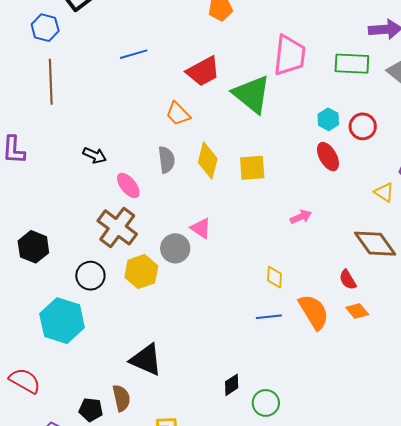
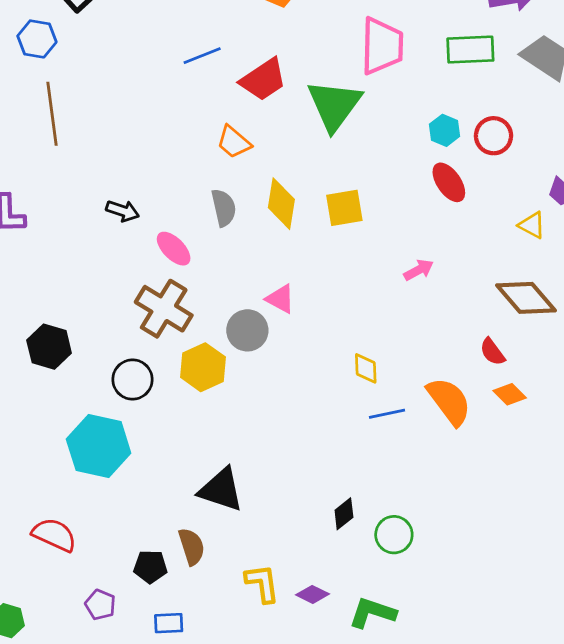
blue line: (134, 54) -> (202, 56), moved
green triangle: (252, 94) -> (334, 105), turned 33
yellow diamond: (275, 277) -> (366, 368), moved

